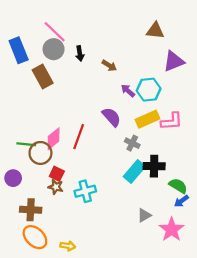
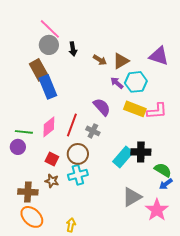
brown triangle: (155, 31) -> (121, 61), moved, turned -36
blue rectangle: (19, 50) -> (48, 87), moved
purple triangle: (174, 61) -> (159, 56), turned 40
yellow rectangle: (148, 119) -> (135, 109), turned 45
gray cross: (132, 143) -> (93, 131), moved
brown circle: (40, 153) -> (78, 154), moved
purple circle: (13, 178) -> (18, 147), moved
brown star: (56, 187) -> (52, 181), moved
gray triangle: (144, 215) -> (132, 197), size x1.5
yellow arrow: (68, 246) -> (71, 225), moved, turned -88

